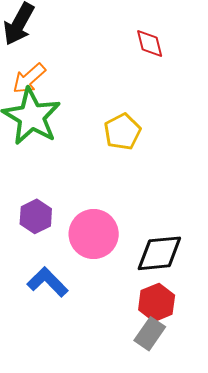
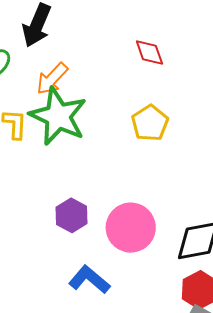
red diamond: (150, 43) -> (149, 52), moved

